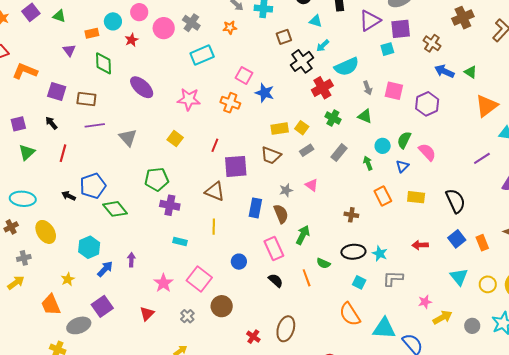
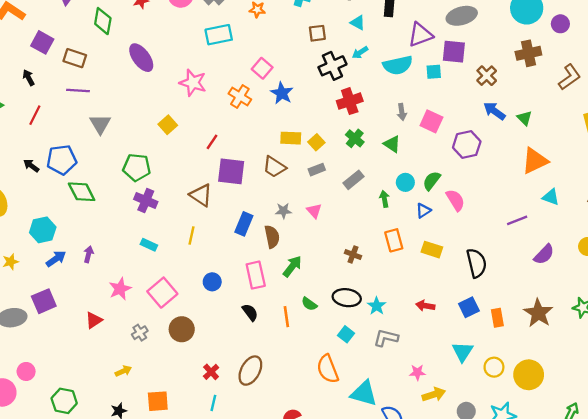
cyan semicircle: (347, 67) -> (398, 65), moved
gray triangle: (128, 138) -> (100, 124), moved

